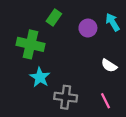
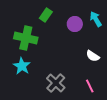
cyan star: (40, 77) -> (22, 66), moved
gray cross: (66, 97) -> (56, 83), turned 36

